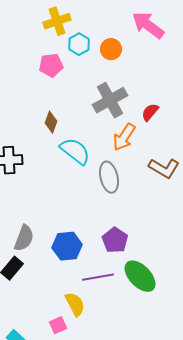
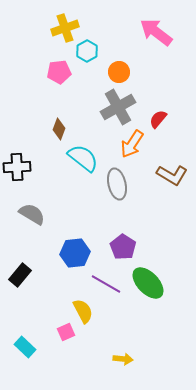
orange circle: (111, 49) -> (119, 72), moved
gray semicircle: (24, 238) -> (32, 214), moved, turned -80
purple line: (98, 277) -> (106, 284), turned 40

